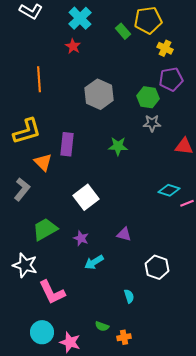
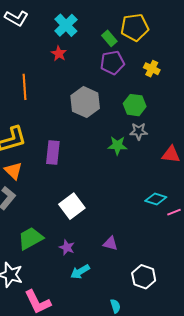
yellow cross: (165, 48) -> (152, 69), moved
purple pentagon: (171, 79) -> (112, 63), moved
green star: (118, 146) -> (117, 145), moved
orange triangle: (43, 162) -> (13, 171), moved

